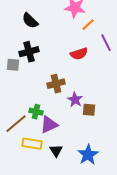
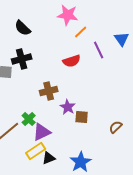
green cross: (36, 112) -> (29, 119), turned 32
yellow rectangle: (32, 144) -> (36, 151), moved, turned -42
black triangle: (56, 151) -> (49, 158), turned 40

